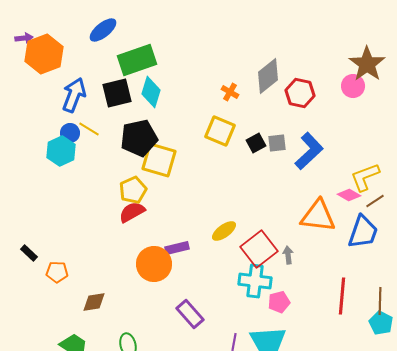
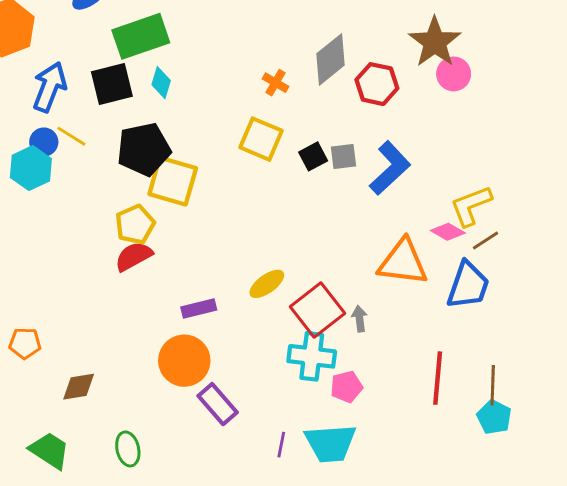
brown star: (367, 64) -> (435, 42), moved
cyan diamond: (151, 92) -> (161, 83), size x0.7
orange circle: (154, 264) -> (184, 361), moved

